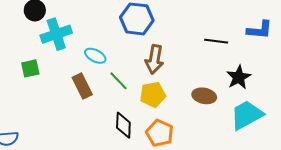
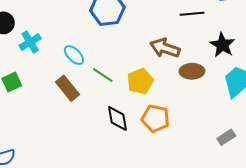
cyan cross: (56, 34) -> (30, 42), size x0.7
cyan ellipse: (95, 56) -> (74, 55), turned 30
brown arrow: (154, 59) -> (165, 48), moved, turned 112

